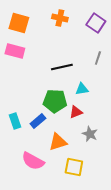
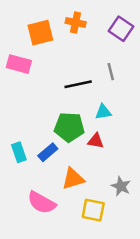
orange square: (19, 23) -> (40, 33), moved, turned -30
gray line: (98, 58) -> (111, 72), moved, turned -32
red triangle: (76, 112) -> (96, 141), turned 32
gray star: (90, 134) -> (121, 186), moved

